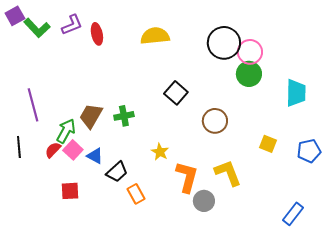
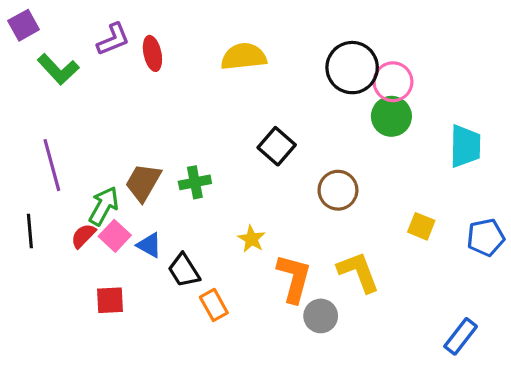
green L-shape: (37, 28) -> (58, 69), moved
black trapezoid: (117, 172) -> (184, 270), turned 100

